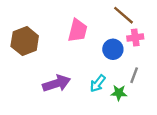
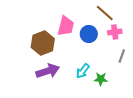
brown hexagon: (25, 41) -> (43, 43), moved
blue circle: (113, 49) -> (89, 34), moved
gray line: (134, 75) -> (122, 56), moved

